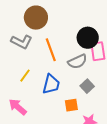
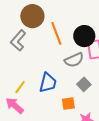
gray L-shape: (22, 42) -> (18, 40), turned 105
orange line: (51, 50) -> (56, 33), moved
yellow line: (25, 76) -> (20, 87), moved

